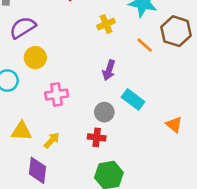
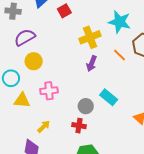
yellow cross: (106, 24) -> (90, 37), size x1.5
purple arrow: (109, 70) -> (92, 64), moved
yellow triangle: (21, 131) -> (22, 100), moved

